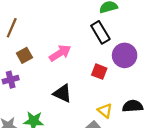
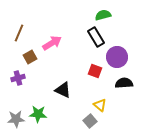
pink arrow: (60, 53) -> (52, 43), moved
black semicircle: (133, 106) -> (124, 83), moved

